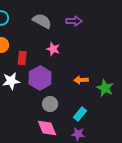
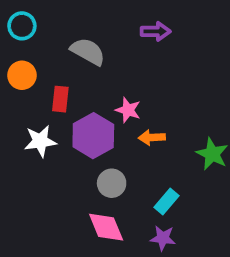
gray semicircle: (42, 21) -> (88, 52), moved
pink star: (53, 49) -> (128, 110), moved
orange arrow: (81, 80) -> (152, 137), moved

